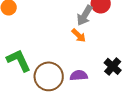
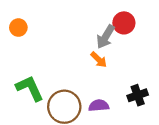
black cross: (113, 66) -> (138, 95), turned 30

